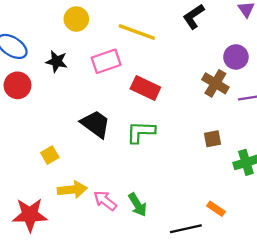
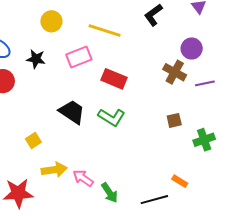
green L-shape: (141, 132) -> (112, 117), turned -148
green arrow: (138, 205) -> (110, 193), moved

